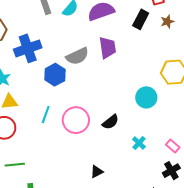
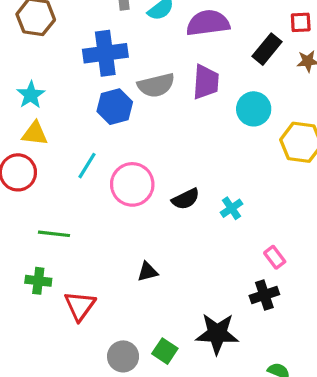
blue cross: (28, 48) -> (105, 53), moved
cyan circle: (146, 97) -> (254, 109), moved
cyan cross: (139, 143) -> (231, 208), moved
green line: (15, 165) -> (54, 234), moved

